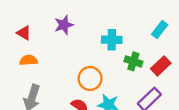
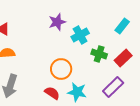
purple star: (64, 25) -> (57, 22), moved
cyan cross: (112, 40) -> (80, 35), turned -30

